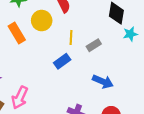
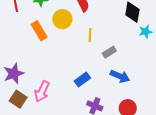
gray rectangle: (94, 45) -> (109, 52), moved
blue rectangle: (62, 61) -> (82, 79), moved

